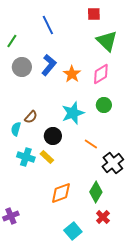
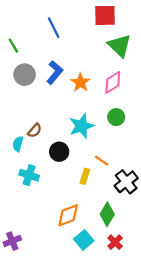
red square: (94, 14) -> (105, 15), size x1.5
green line: (12, 41) -> (13, 46), turned -64
yellow rectangle: (47, 157) -> (85, 176), moved, turned 64
cyan square: (73, 231) -> (84, 240), moved

